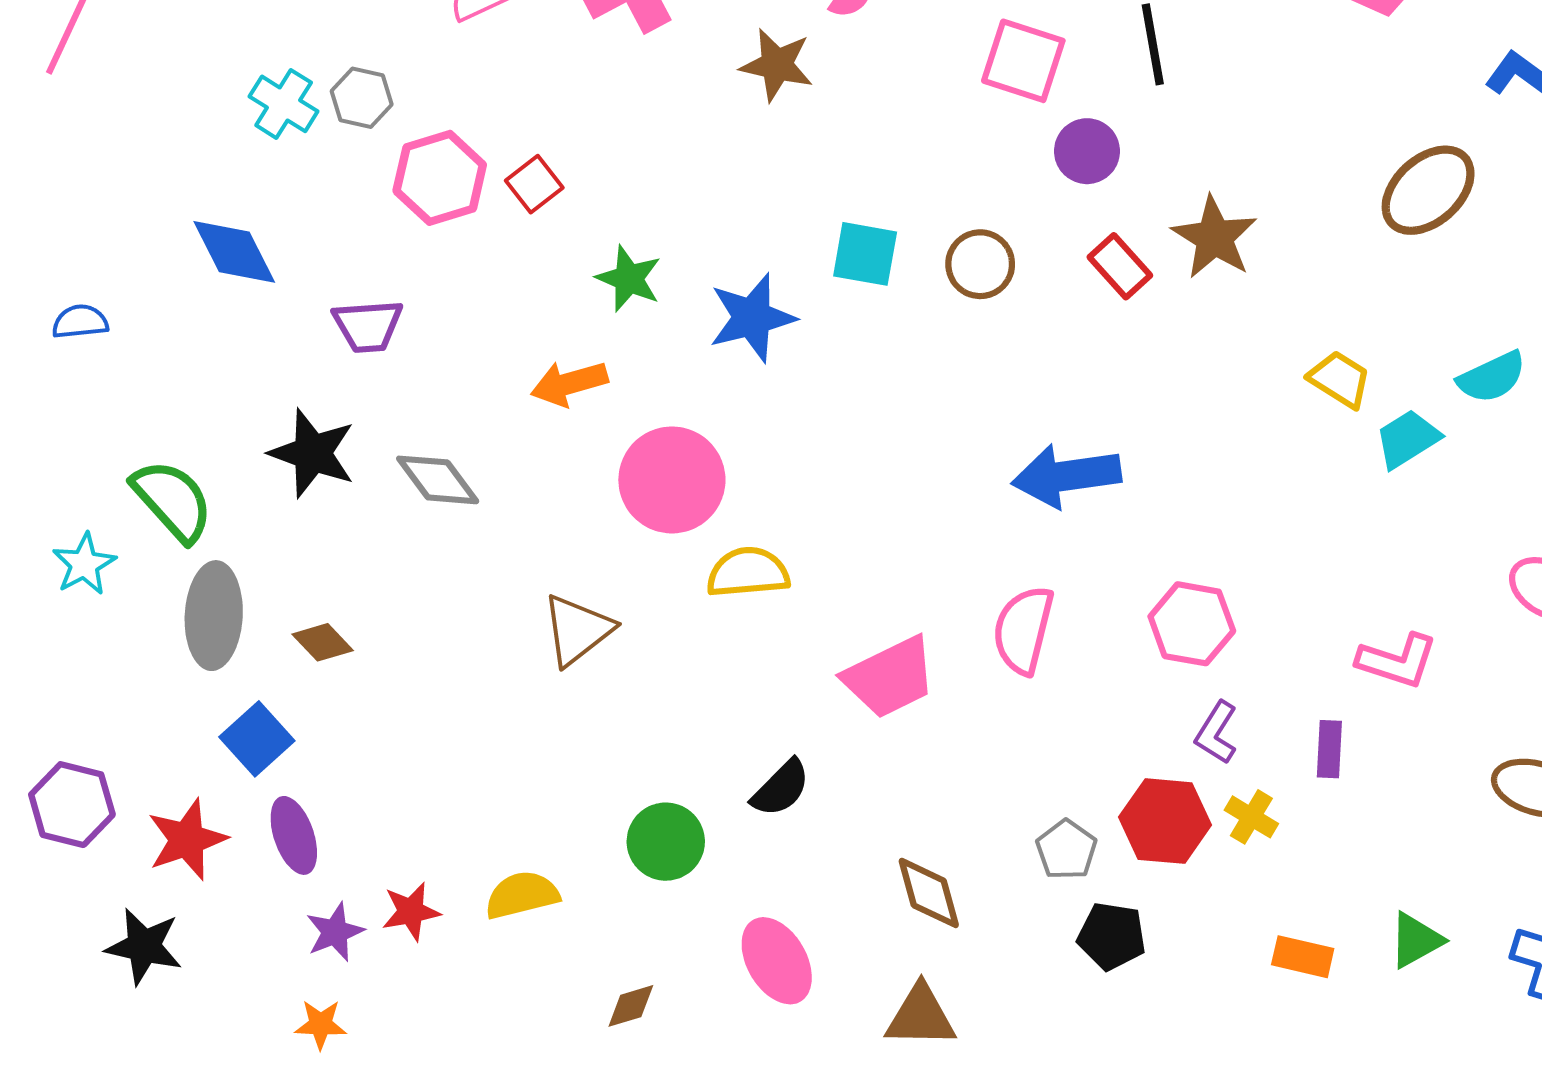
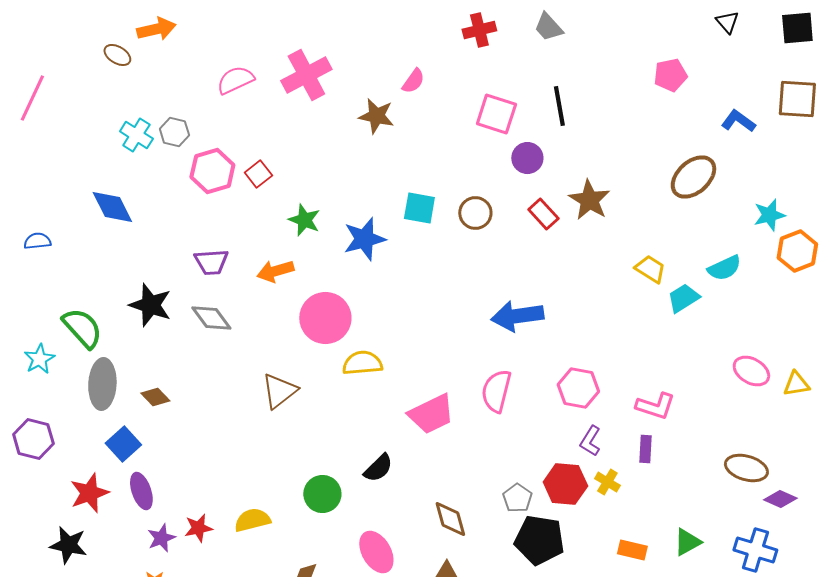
purple trapezoid: (368, 326) -> (211, 262), moved
pink L-shape: (1397, 661) -> (655, 406), moved
purple hexagon: (72, 805) -> (33, 439), moved
black pentagon: (1112, 936) -> (539, 540), size x1.5

